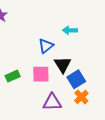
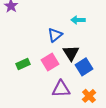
pink square: (41, 74) -> (50, 62), turned -30
orange cross: (81, 97) -> (89, 96), moved

